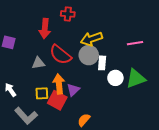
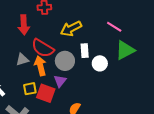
pink line: (135, 43) -> (114, 27), turned 49
gray circle: (89, 55) -> (65, 61), moved
green triangle: (136, 79) -> (125, 50), moved
orange arrow: (59, 84) -> (40, 66), moved

